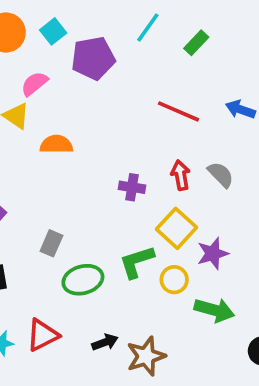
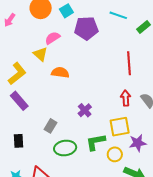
cyan line: (148, 27) -> (118, 15), turned 66
red line: (178, 111) -> (129, 63), turned 55
purple cross: (132, 187) -> (85, 110), moved, turned 32
yellow square: (177, 228) -> (120, 127), turned 30

